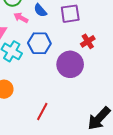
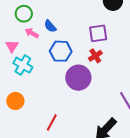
purple square: (70, 14) -> (98, 33), moved
blue hexagon: (39, 43) -> (61, 51), moved

